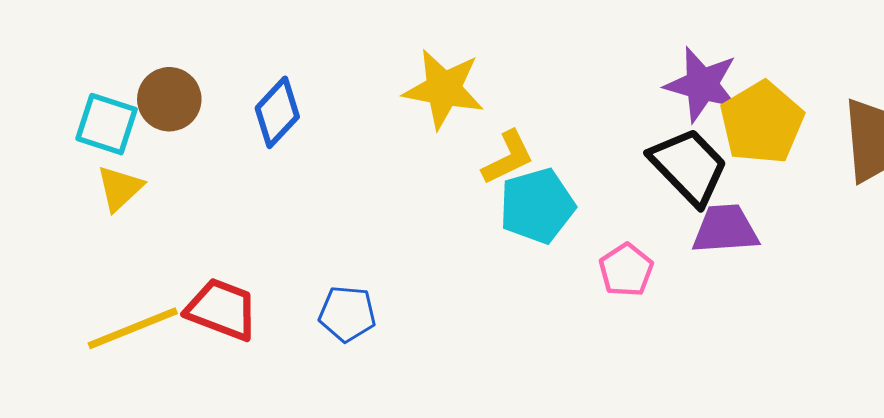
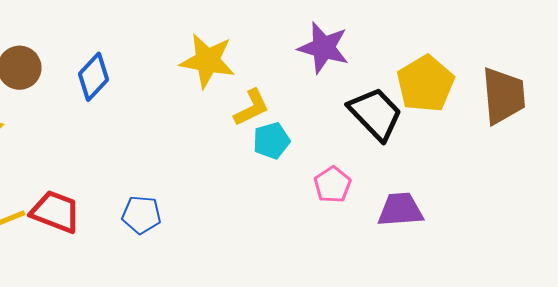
purple star: (702, 85) -> (323, 48), moved
cyan pentagon: (537, 206) -> (271, 141), size x0.7
purple trapezoid: (725, 229) -> (400, 210), moved

